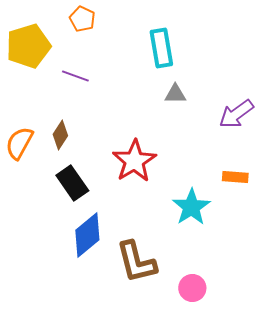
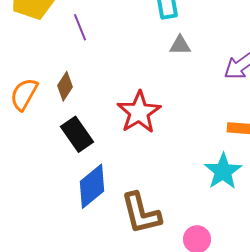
purple line: (75, 76) -> (80, 27), turned 48
cyan star: (191, 207) -> (223, 171), moved

